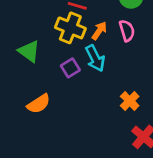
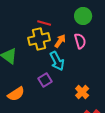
yellow cross: (70, 28) -> (39, 39), turned -35
purple square: (70, 68) -> (45, 80), moved

